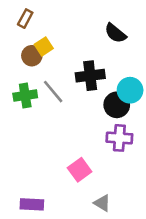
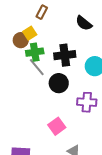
brown rectangle: (25, 19) -> (42, 12), moved
green cross: (25, 96) -> (35, 52), moved
black circle: (117, 105) -> (59, 83), moved

